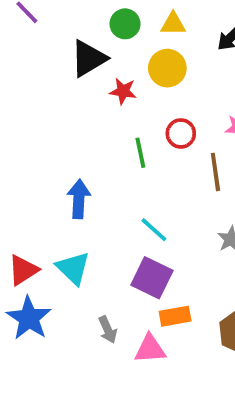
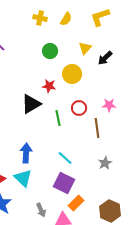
yellow triangle: (173, 24) -> (85, 48), moved, turned -48
black triangle: (88, 58) -> (31, 104), moved
blue arrow: (79, 199) -> (26, 153), moved
orange rectangle: (175, 316) -> (76, 203), turned -35

